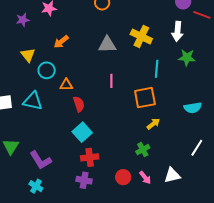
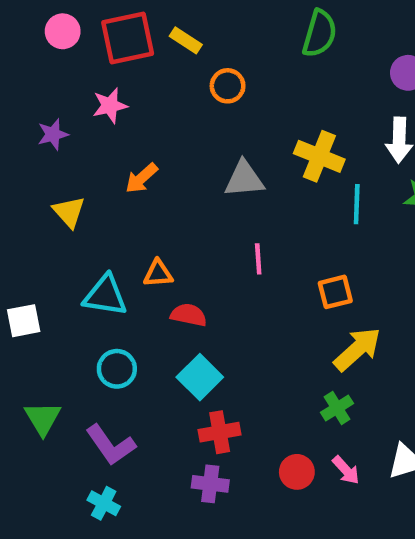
cyan line: (157, 69) -> (357, 204), moved
cyan circle: (47, 70) -> (117, 369), moved
orange square: (145, 98) -> (335, 292), size x0.7
cyan triangle: (33, 101) -> (105, 296), moved
red semicircle: (79, 104) -> (189, 315), turned -56
yellow arrow: (153, 124) -> (357, 349), size x1.6

